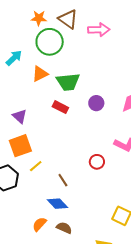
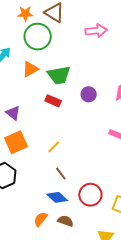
pink arrow: (99, 30) -> (96, 31), moved
red circle: (97, 162) -> (90, 195), moved, size x1.5
yellow line: (36, 166) -> (54, 147), moved

